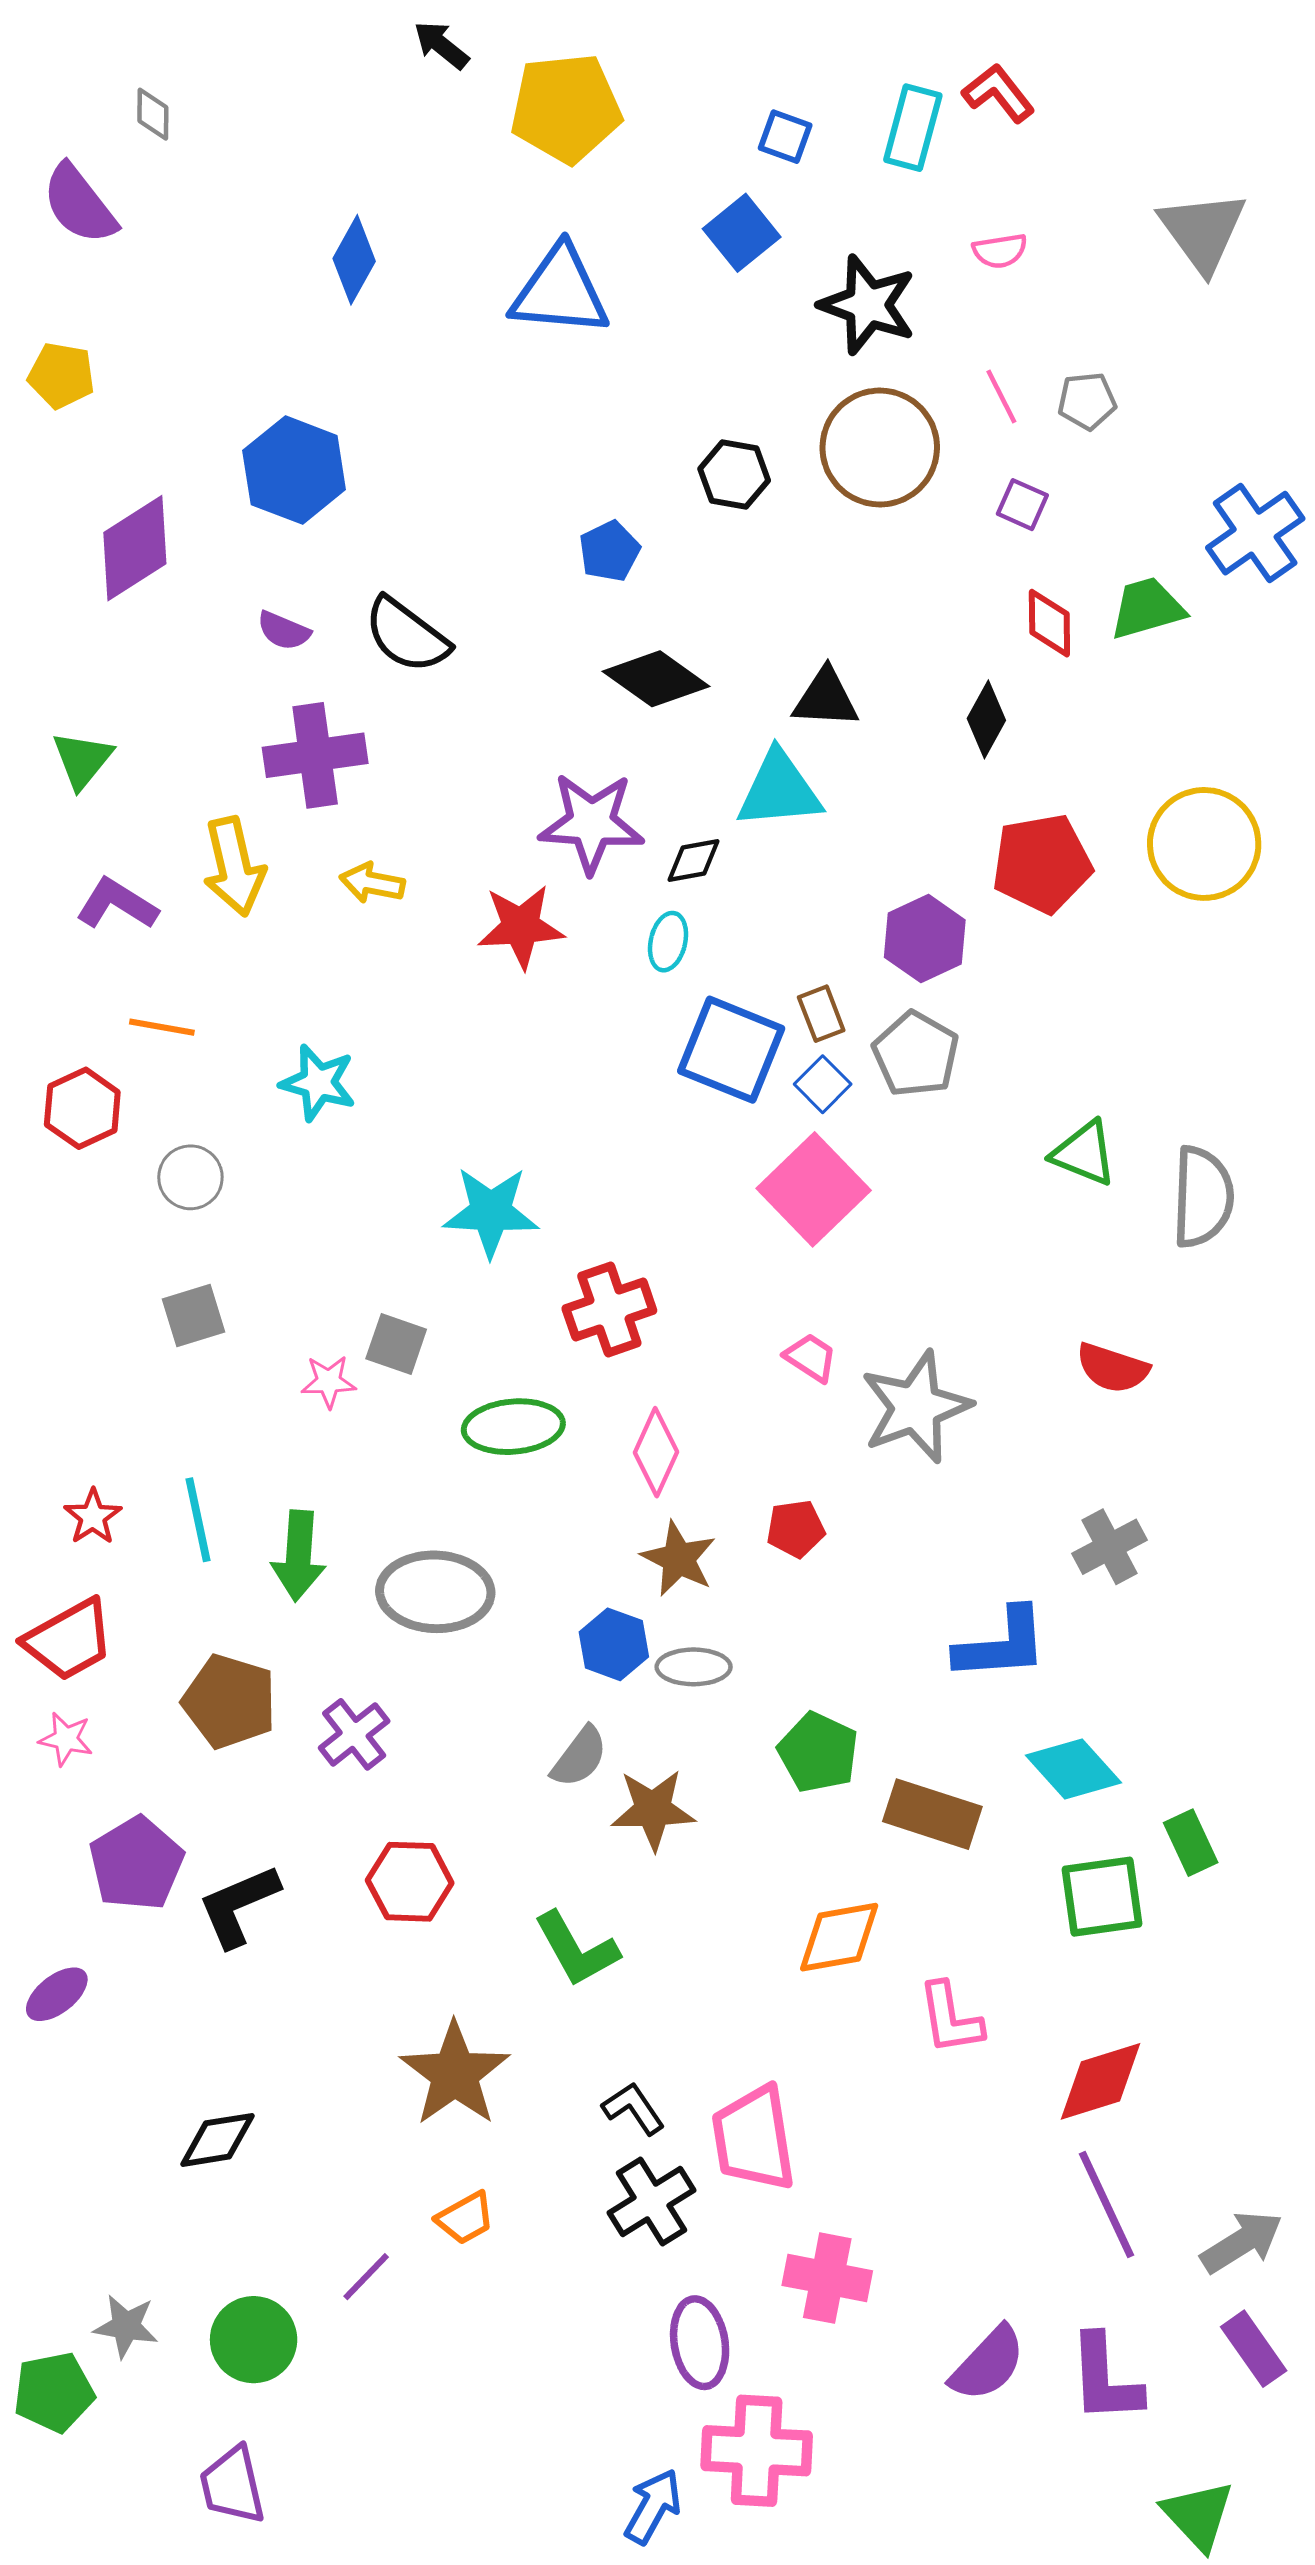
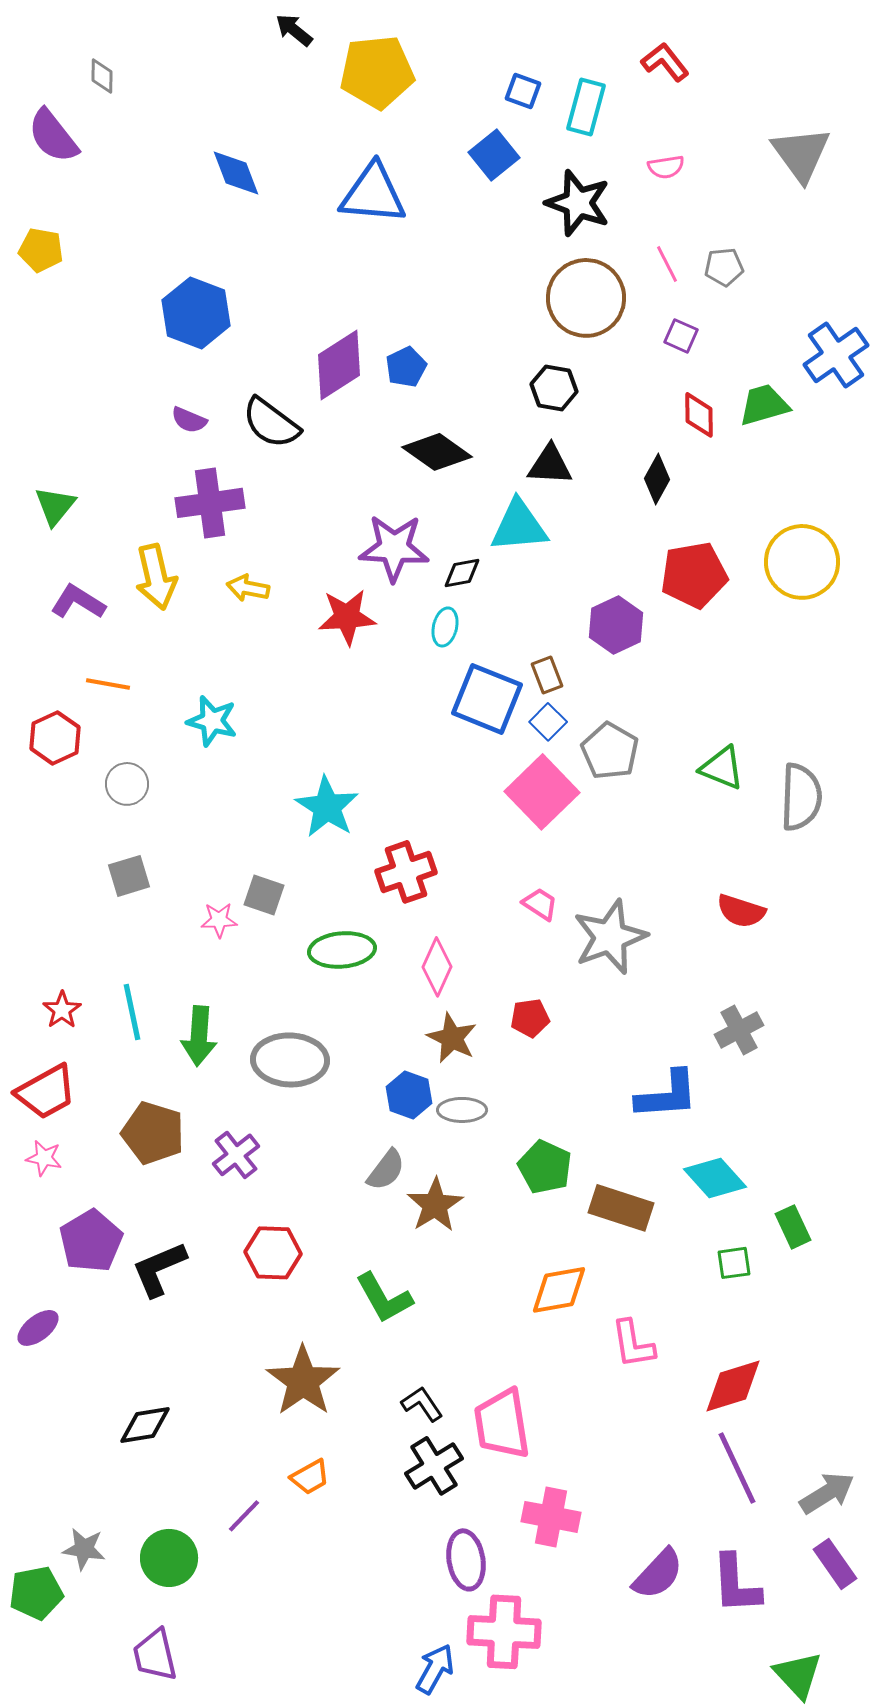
cyan rectangle: (913, 128) -> (586, 107), moved
blue diamond: (354, 260) -> (236, 173), turned -50
black hexagon: (734, 475) -> (554, 388), moved
purple diamond: (135, 548) -> (339, 365), moved
gray pentagon: (916, 1054) -> (610, 751), moved
cyan star: (491, 1212) -> (327, 807), turned 30
brown star: (653, 1810) -> (435, 1205), turned -30
green square: (1102, 1897) -> (734, 1263), size x0.6

